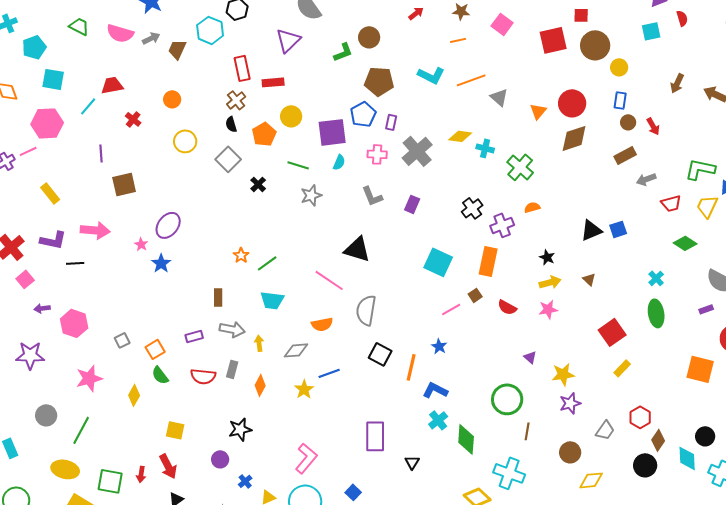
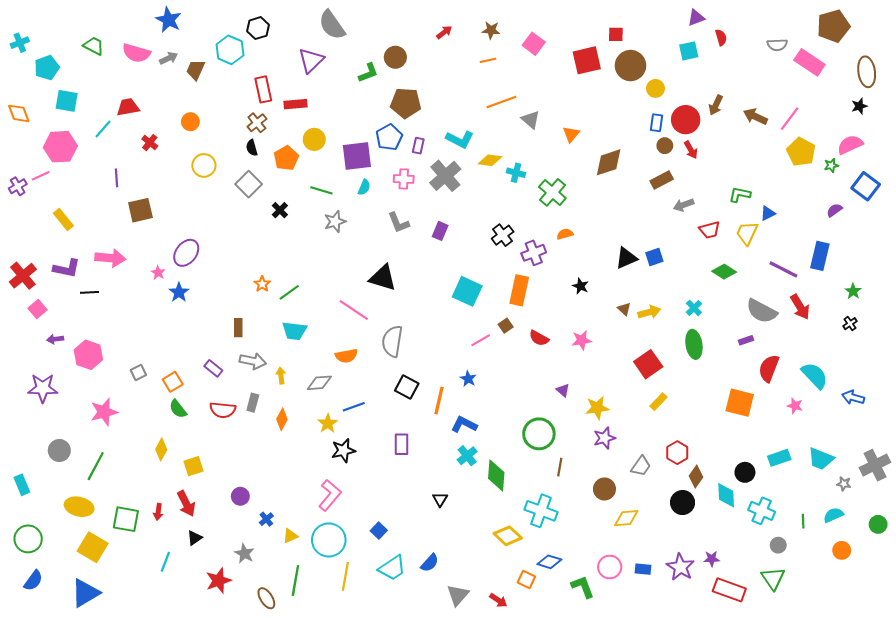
cyan L-shape: (431, 75) -> (460, 139), moved
red circle: (572, 103) -> (686, 120), moved
green L-shape: (700, 169) -> (740, 195), size x0.7
yellow arrow: (550, 282) -> (649, 312), moved
purple rectangle: (194, 336) -> (213, 368), turned 54
yellow diamond: (134, 395) -> (161, 449), moved
black star: (240, 429) -> (343, 450), moved
yellow square: (175, 430) -> (194, 466), turned -30
purple rectangle: (375, 436) -> (402, 444), moved, size x0.7

